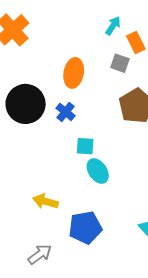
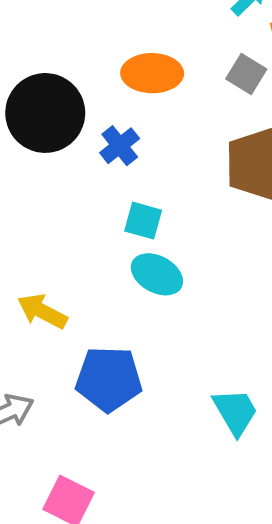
orange ellipse: (74, 73) -> (152, 73), turned 68
cyan ellipse: (98, 171) -> (157, 274), turned -40

